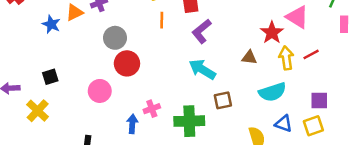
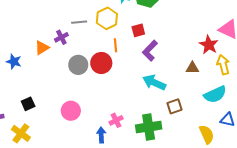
blue star: (51, 24) -> (14, 62), moved
red circle: (127, 63) -> (101, 63), moved

